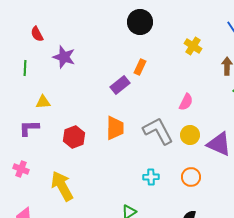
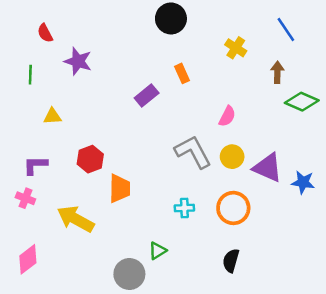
orange rectangle: (140, 67) -> (182, 73), moved, turned -49
purple L-shape: (29, 128) -> (35, 165), moved
orange trapezoid: (115, 128) -> (120, 188), moved
orange circle: (191, 177) -> (233, 208), size x1.4
yellow arrow: (62, 186) -> (76, 219), turned -32

